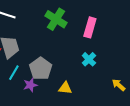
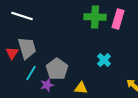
green cross: (56, 19) -> (95, 17), moved, turned -30
pink rectangle: (90, 27) -> (118, 19), moved

